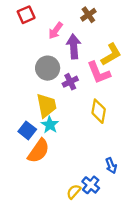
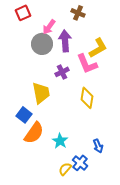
brown cross: (88, 15) -> (78, 13), turned -32
gray circle: (48, 68) -> (42, 44), moved
cyan star: (50, 125) -> (60, 141), moved

